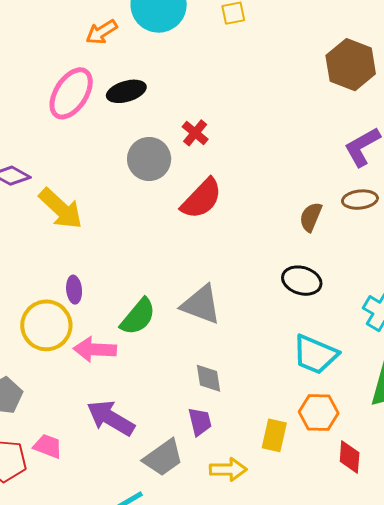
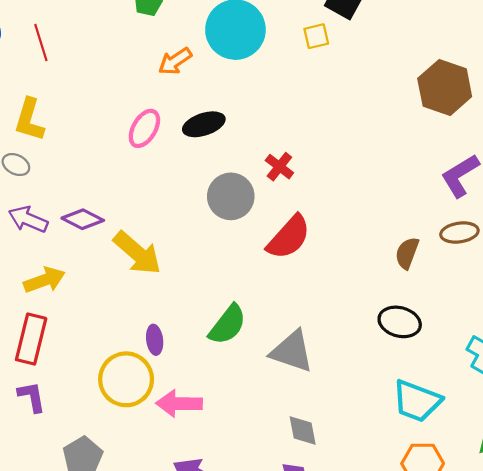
pink ellipse: (71, 93) -> (144, 128), size x0.7
green semicircle: (138, 317) -> (228, 325), moved

